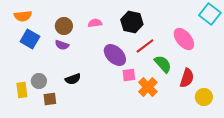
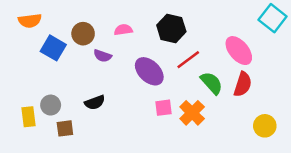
blue square: (30, 39) -> (53, 48), moved
purple semicircle: (62, 45) -> (103, 56), moved
pink square: (129, 75) -> (164, 108), moved
red semicircle: (187, 78) -> (243, 84), moved

